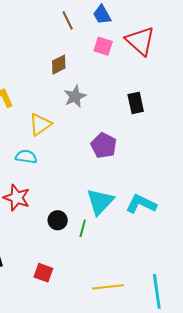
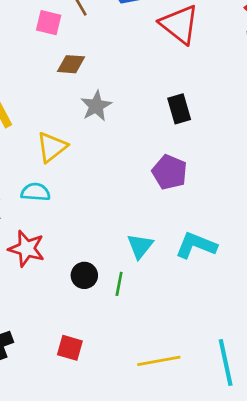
pink square: (103, 46) -> (49, 23), moved
brown diamond: (59, 65) -> (71, 64), turned 35
purple pentagon: (104, 145) -> (170, 172), moved
cyan triangle: (100, 202) -> (140, 246), size x0.7

